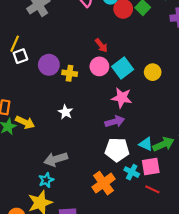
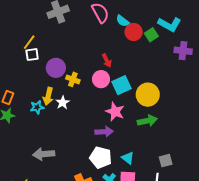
yellow circle: (153, 72) -> (148, 95), size x1.5
white star: (65, 112) -> (63, 103), moved
yellow arrow: (25, 122) -> (48, 96), moved, turned 66
green arrow: (163, 144) -> (147, 121), moved
cyan star: (46, 180) -> (37, 107), moved

